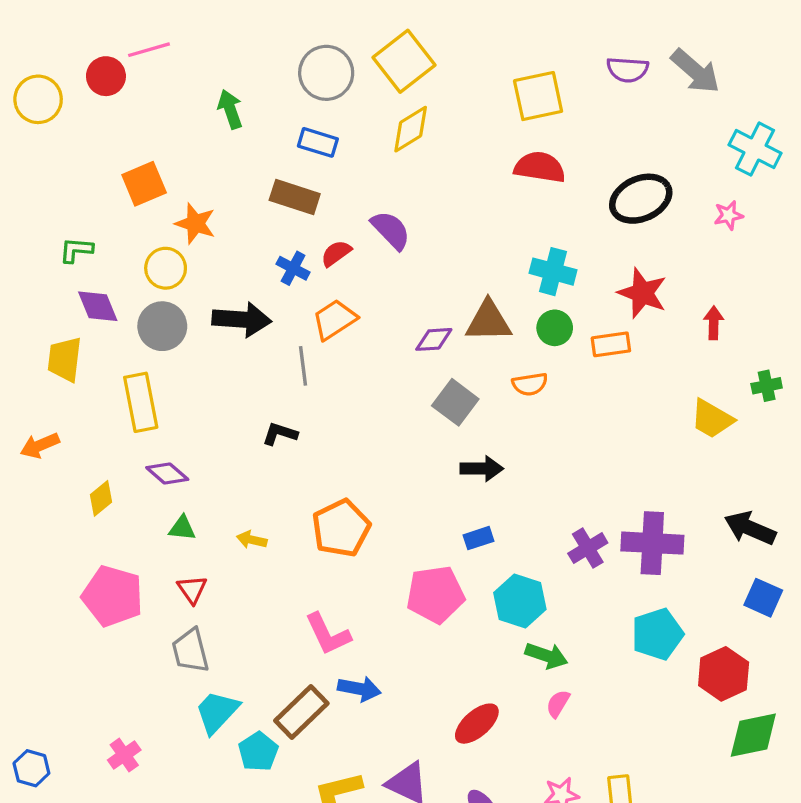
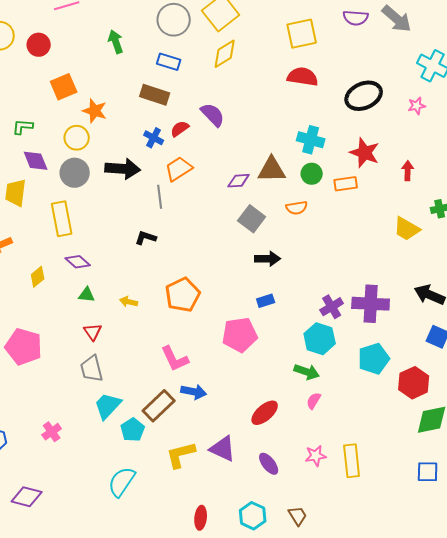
red circle: (106, 76) -> (39, 45), moved
pink pentagon: (113, 596) -> (24, 347), moved
cyan hexagon: (520, 601) -> (320, 339), moved

